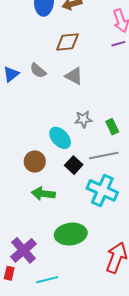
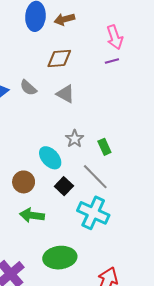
gray star: (83, 119) -> (75, 139), turned -30
gray line: (104, 155) -> (95, 177), turned 56

